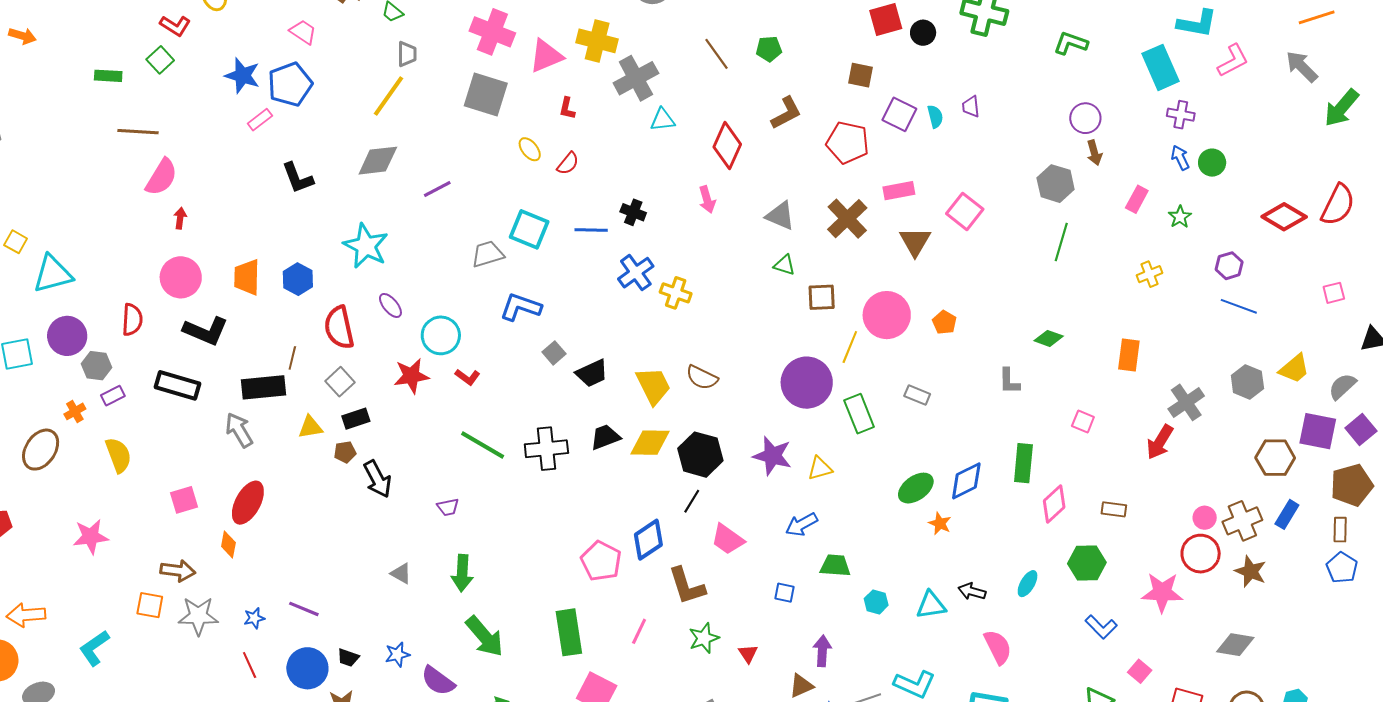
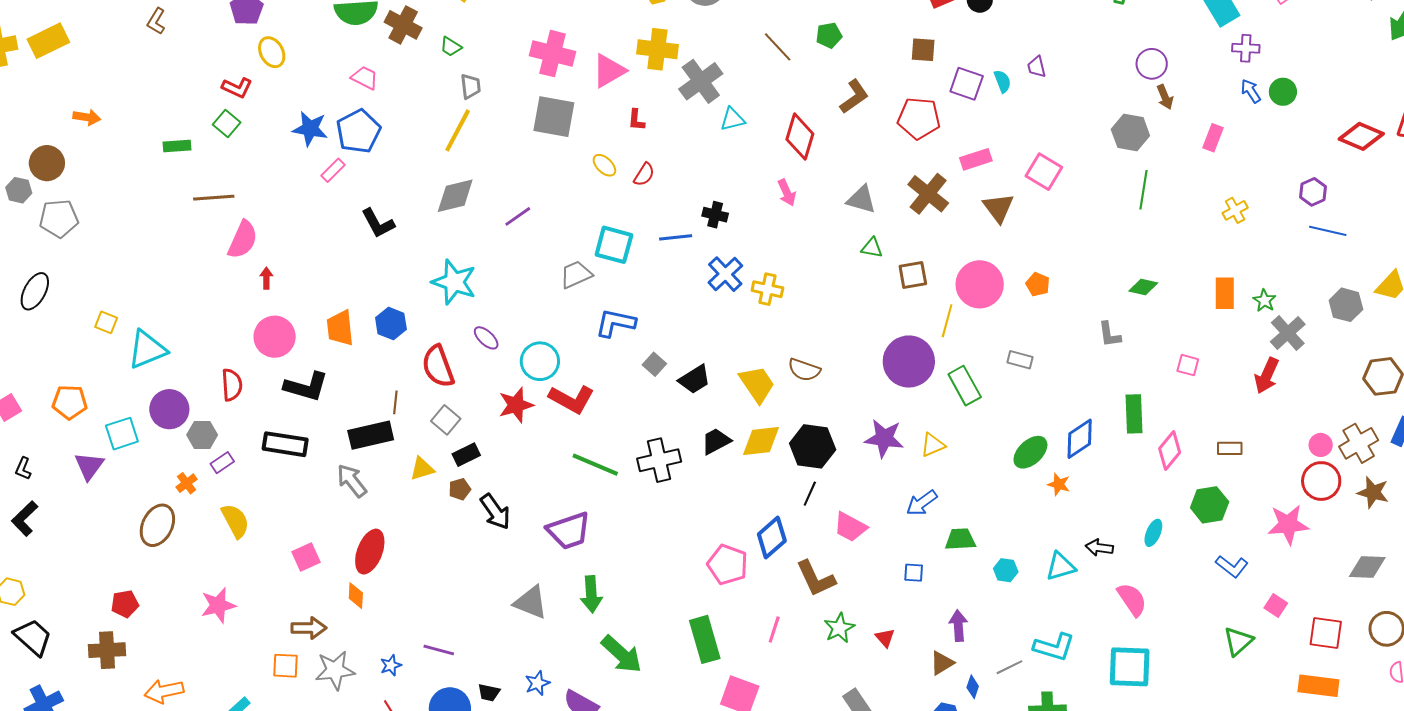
green star: (1180, 217) -> (1264, 301), moved
red L-shape: (467, 377) -> (572, 399), size x1.8
purple trapezoid: (448, 507) -> (569, 531), size x2.0
gray triangle: (401, 574) -> (531, 602), size x1.6

